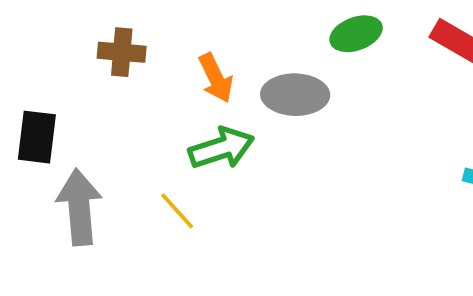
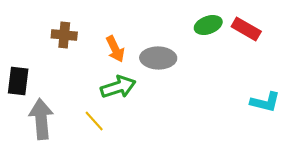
green ellipse: (356, 34) -> (208, 25), moved

